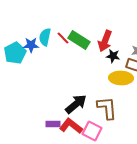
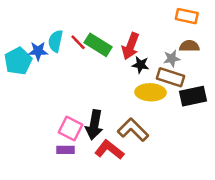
black arrow: (76, 104) -> (94, 125), turned 140
brown L-shape: (107, 108) -> (133, 130), turned -40
red L-shape: (71, 126) -> (109, 150), moved
pink square: (92, 131) -> (71, 129), moved

